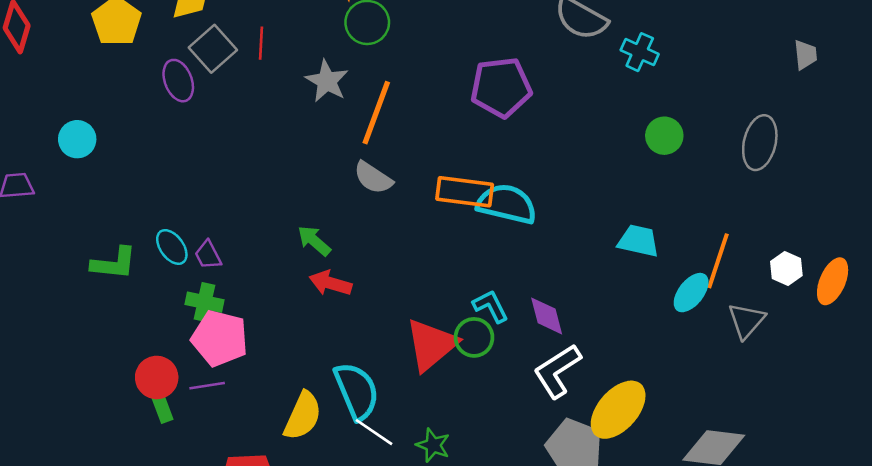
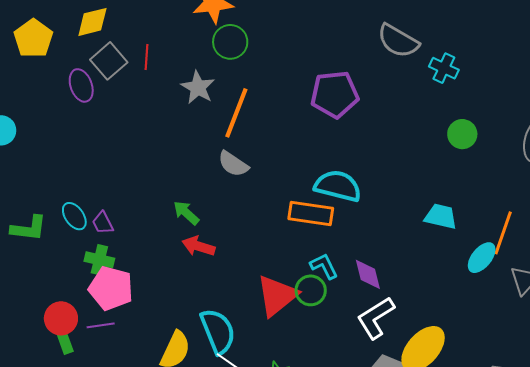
orange rectangle: (465, 192) -> (311, 213), moved

